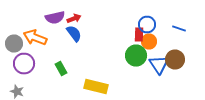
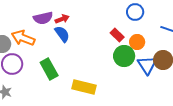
blue circle: (147, 24) -> (135, 12), moved
red rectangle: (139, 34) -> (117, 35), moved, turned -48
green rectangle: (61, 68) -> (49, 69), size x1.5

